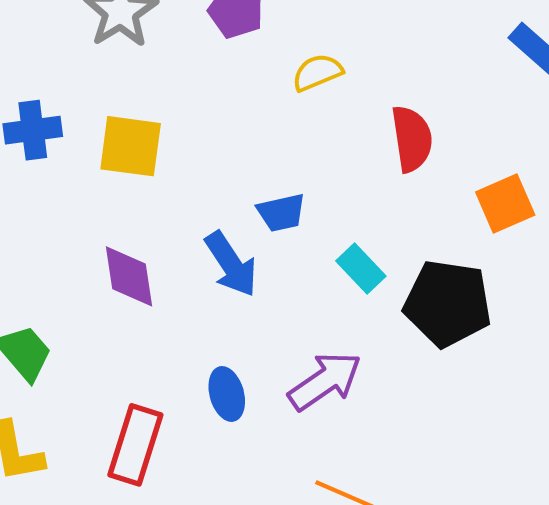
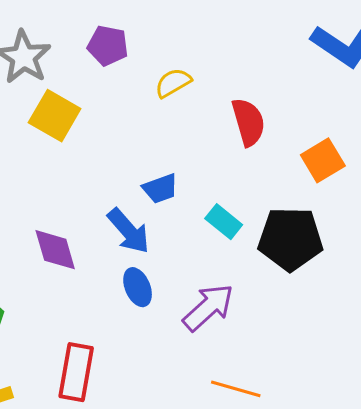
yellow square: (131, 146) -> (55, 116), moved, turned 30
blue ellipse: (227, 394) -> (138, 287), moved

